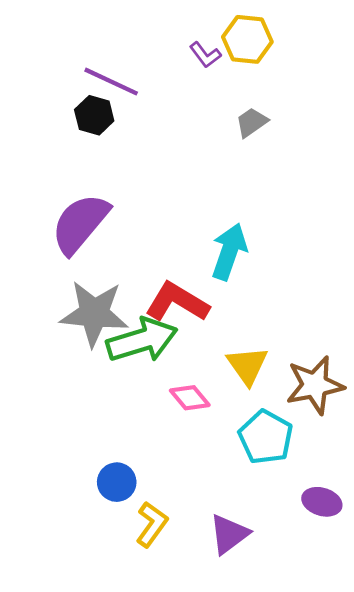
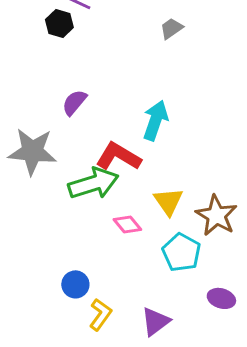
purple semicircle: (80, 223) -> (74, 102), moved, size x0.6
gray star: (94, 313) -> (32, 151), moved
brown star: (315, 385) -> (216, 215), turned -30

